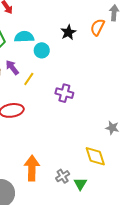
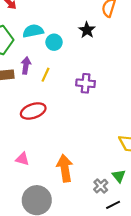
black star: (68, 32) -> (87, 30), moved
purple arrow: (12, 67) -> (26, 66), turned 56
gray cross: (63, 176) -> (101, 186), moved

